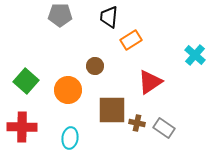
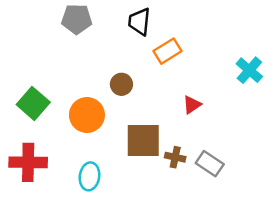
red triangle: (150, 82) -> (192, 105), size x0.6

